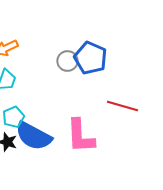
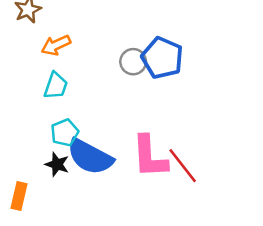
red line: (122, 106) -> (183, 166), moved, turned 36

